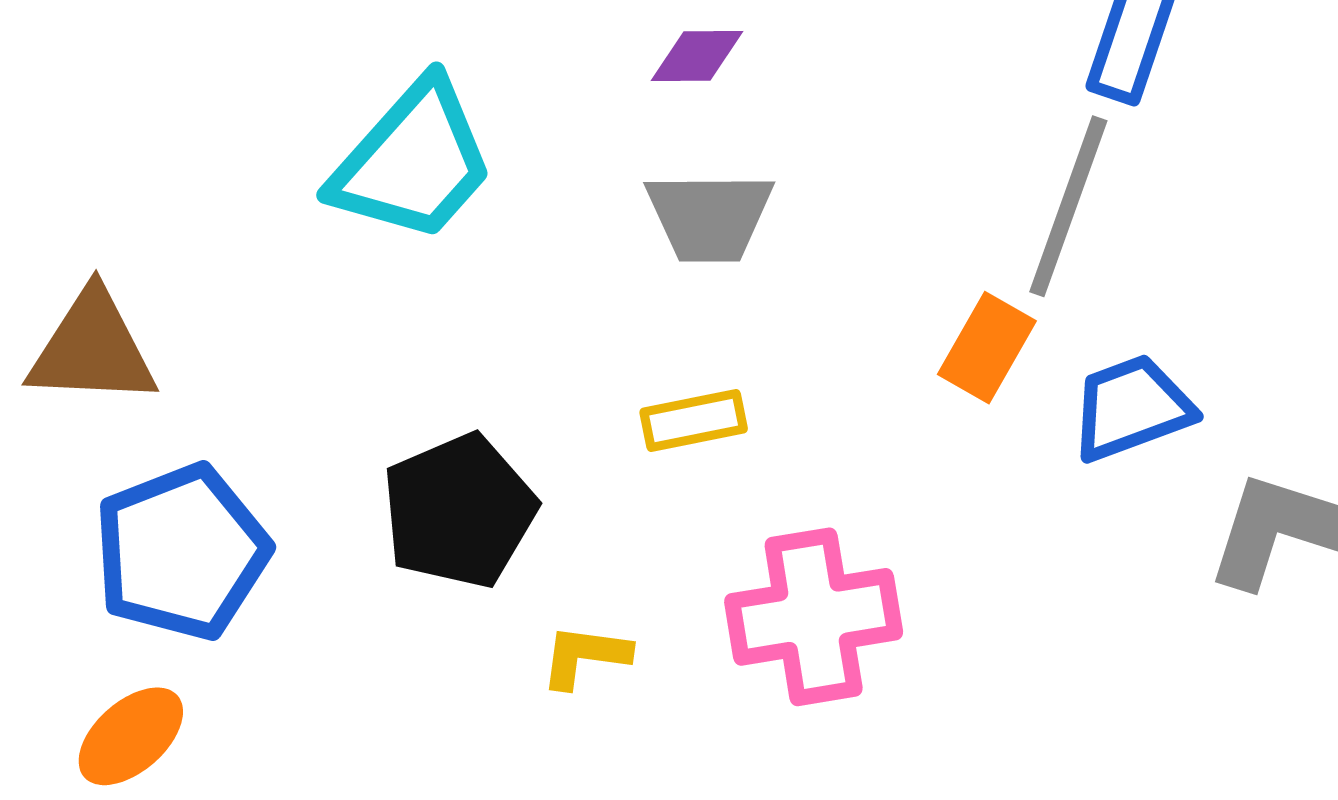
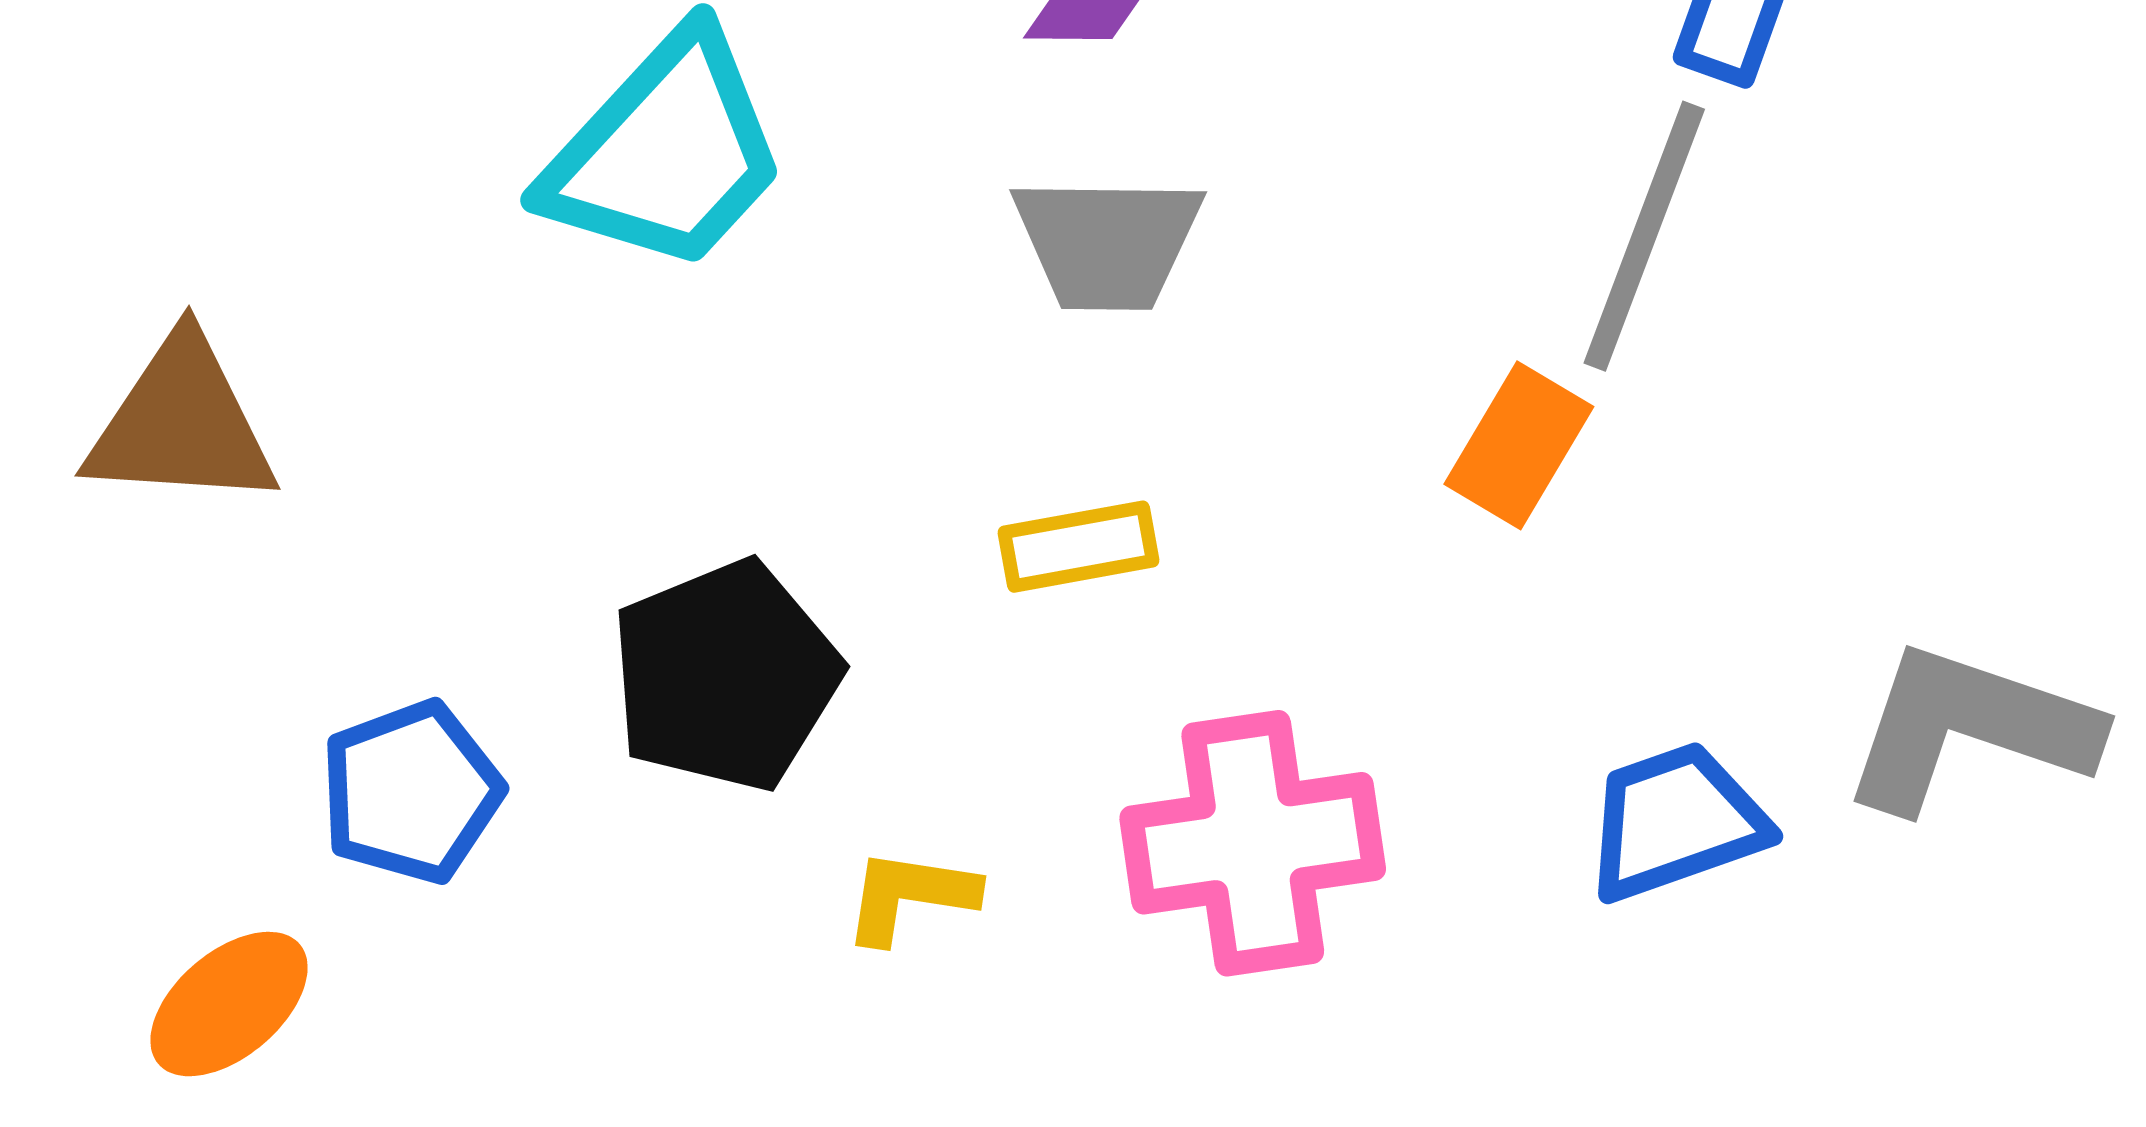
blue trapezoid: (1131, 408) -> (1675, 822), moved
blue pentagon: (181, 552) -> (411, 792), moved, size x0.7

